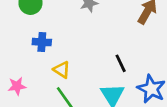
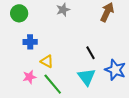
pink star: (17, 86) -> (29, 77), moved

